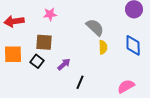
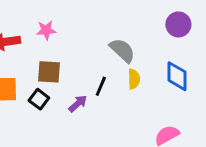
pink star: (50, 14) -> (46, 30), moved
black line: (80, 82) -> (101, 86), moved

